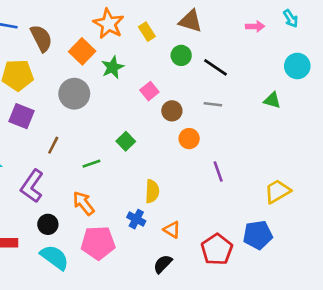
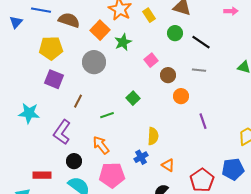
brown semicircle: (41, 38) -> (69, 20), turned -45
blue cross: (136, 219) -> (141, 157), turned 32

